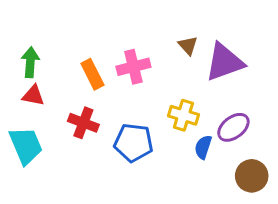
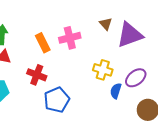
blue pentagon: (133, 143) -> (57, 100), moved, turned -30

